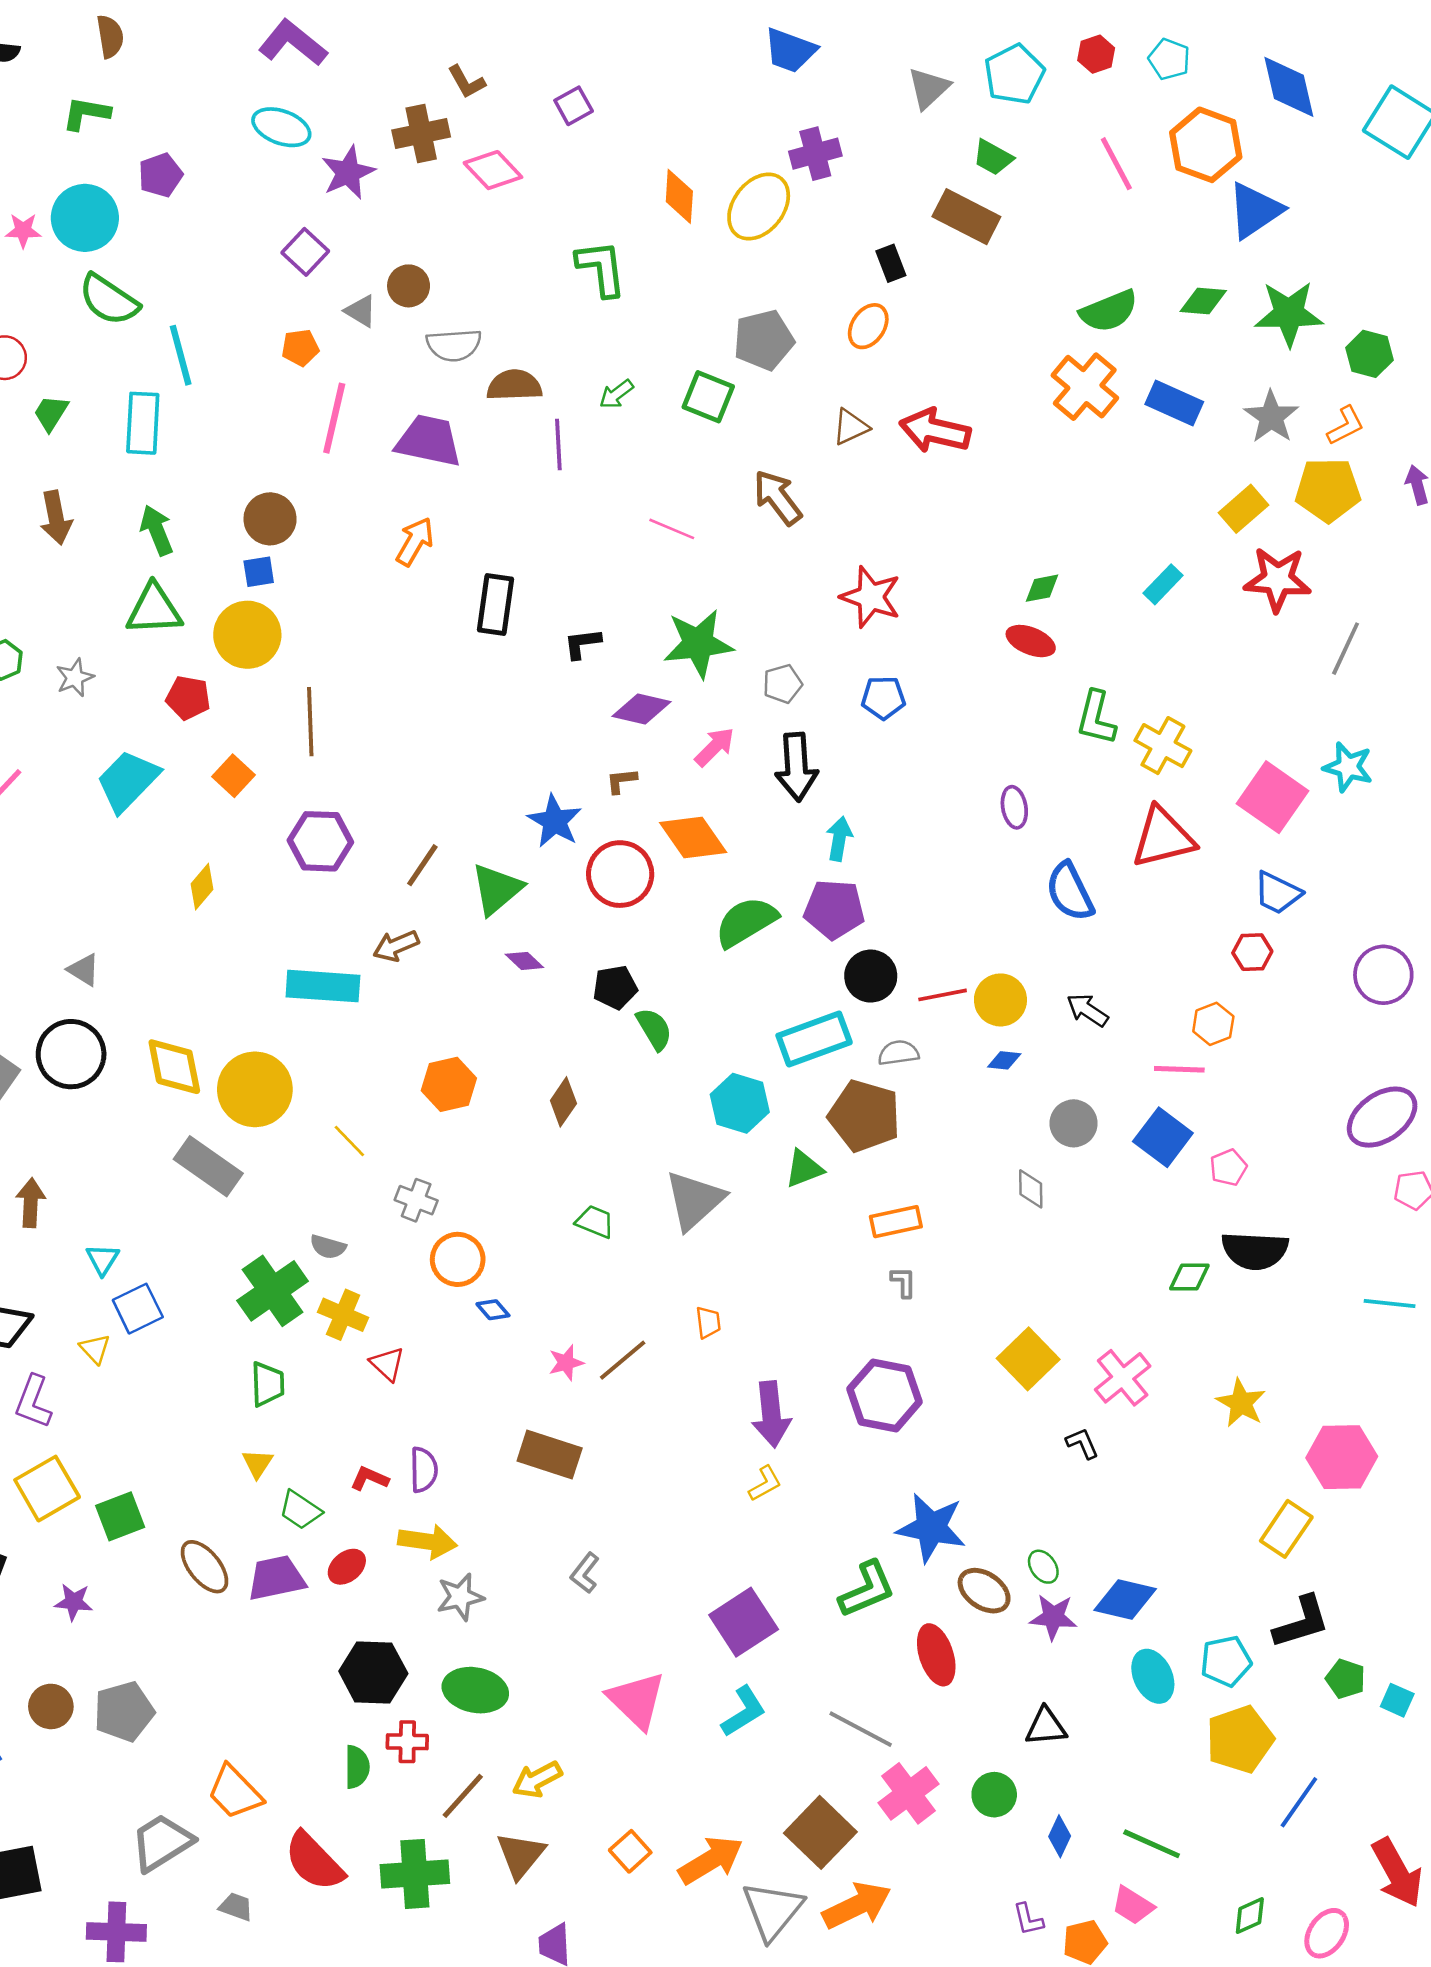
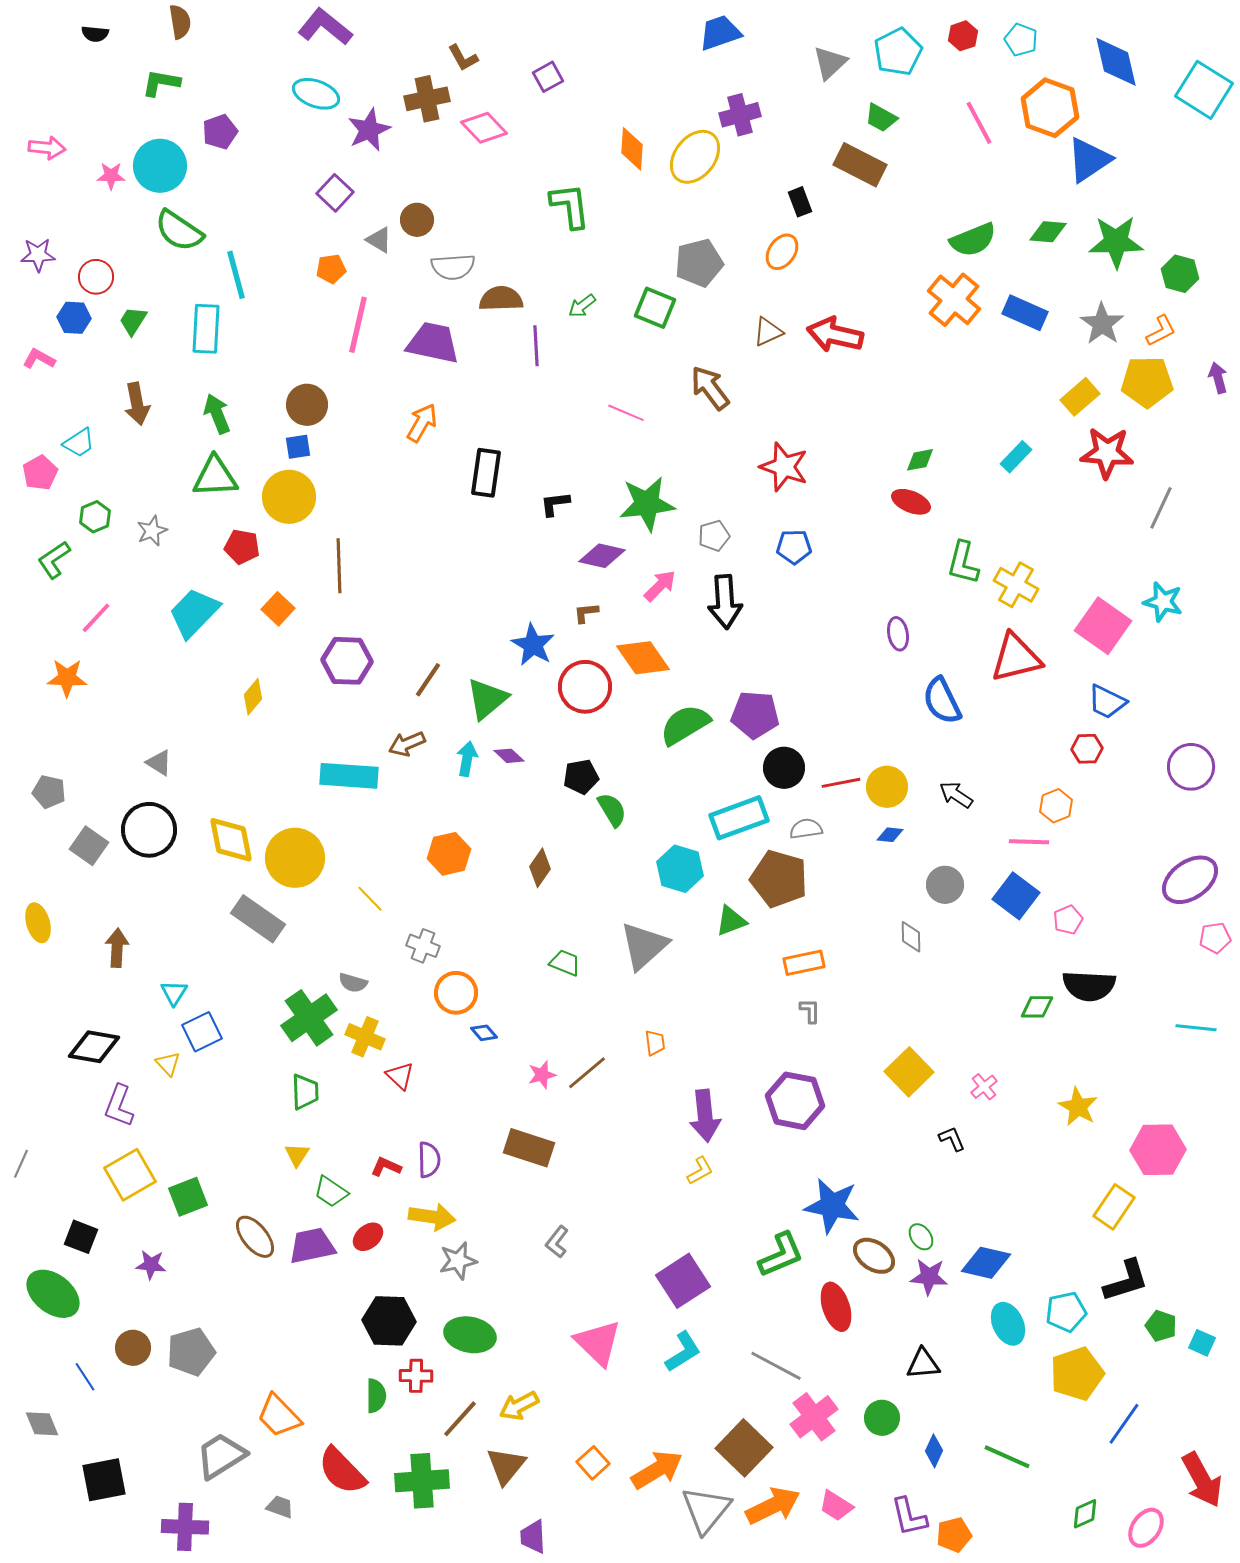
blue trapezoid: (790, 50) -> (720, 33), turned 141
cyan arrow: (839, 839) -> (467, 759), moved
pink cross: (1123, 1378) -> (984, 1087), size x0.6
pink trapezoid: (1133, 1905) -> (836, 1506), moved
purple L-shape: (1028, 1919) -> (909, 1517), size x1.5

